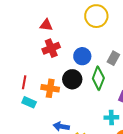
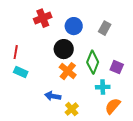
green diamond: (98, 78) -> (93, 62), moved
orange cross: (50, 88) -> (68, 71), moved, turned 30

